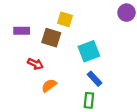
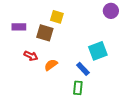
cyan square: (89, 51) -> (98, 51), moved
orange semicircle: (49, 85) -> (51, 65), moved

